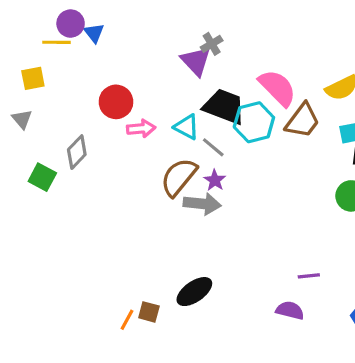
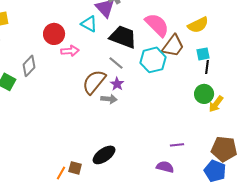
cyan hexagon: (254, 122) -> (153, 60), moved
cyan triangle: (187, 127) -> (89, 24), moved
gray arrow: (202, 204) -> (109, 99), size x0.7

